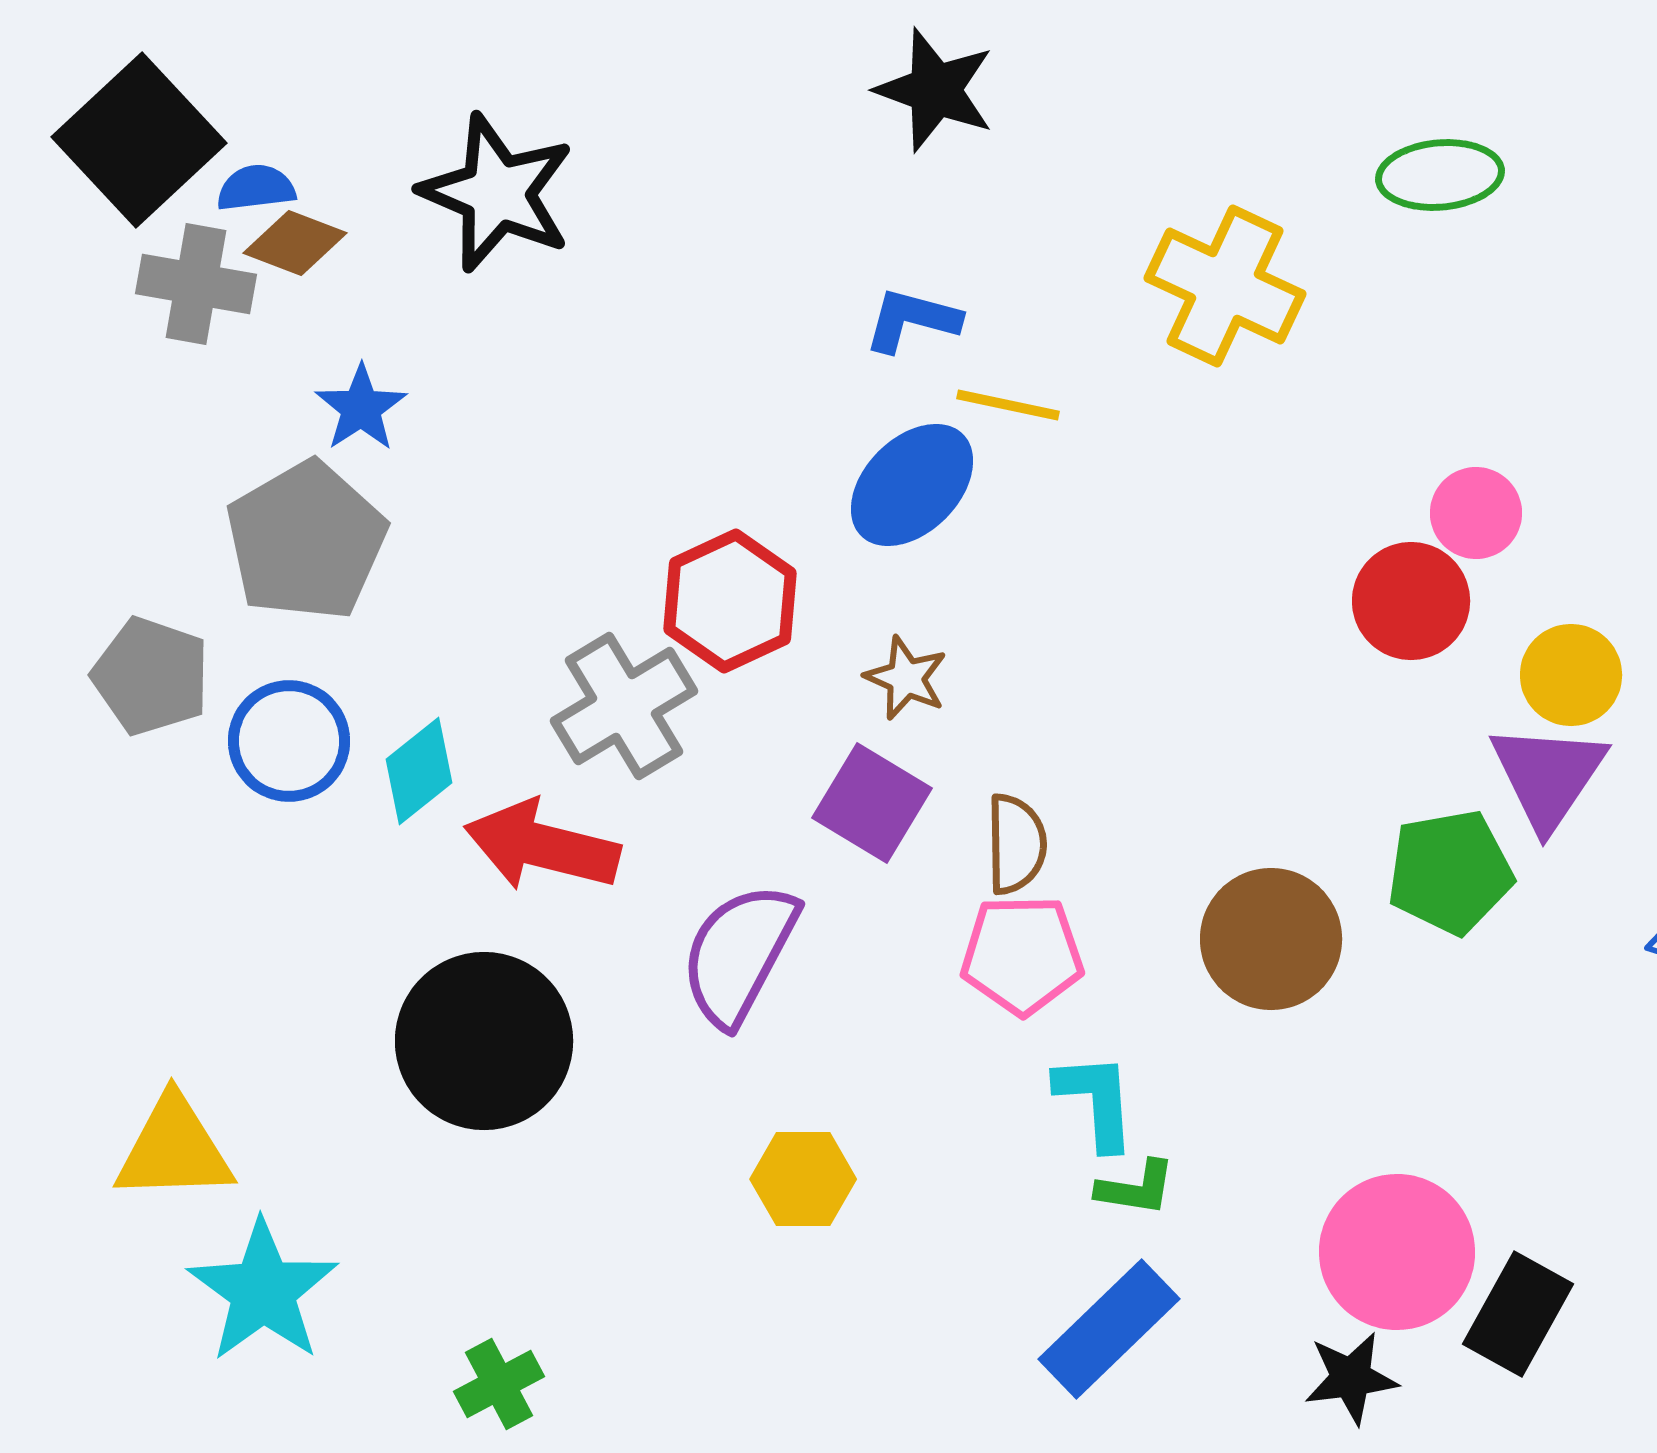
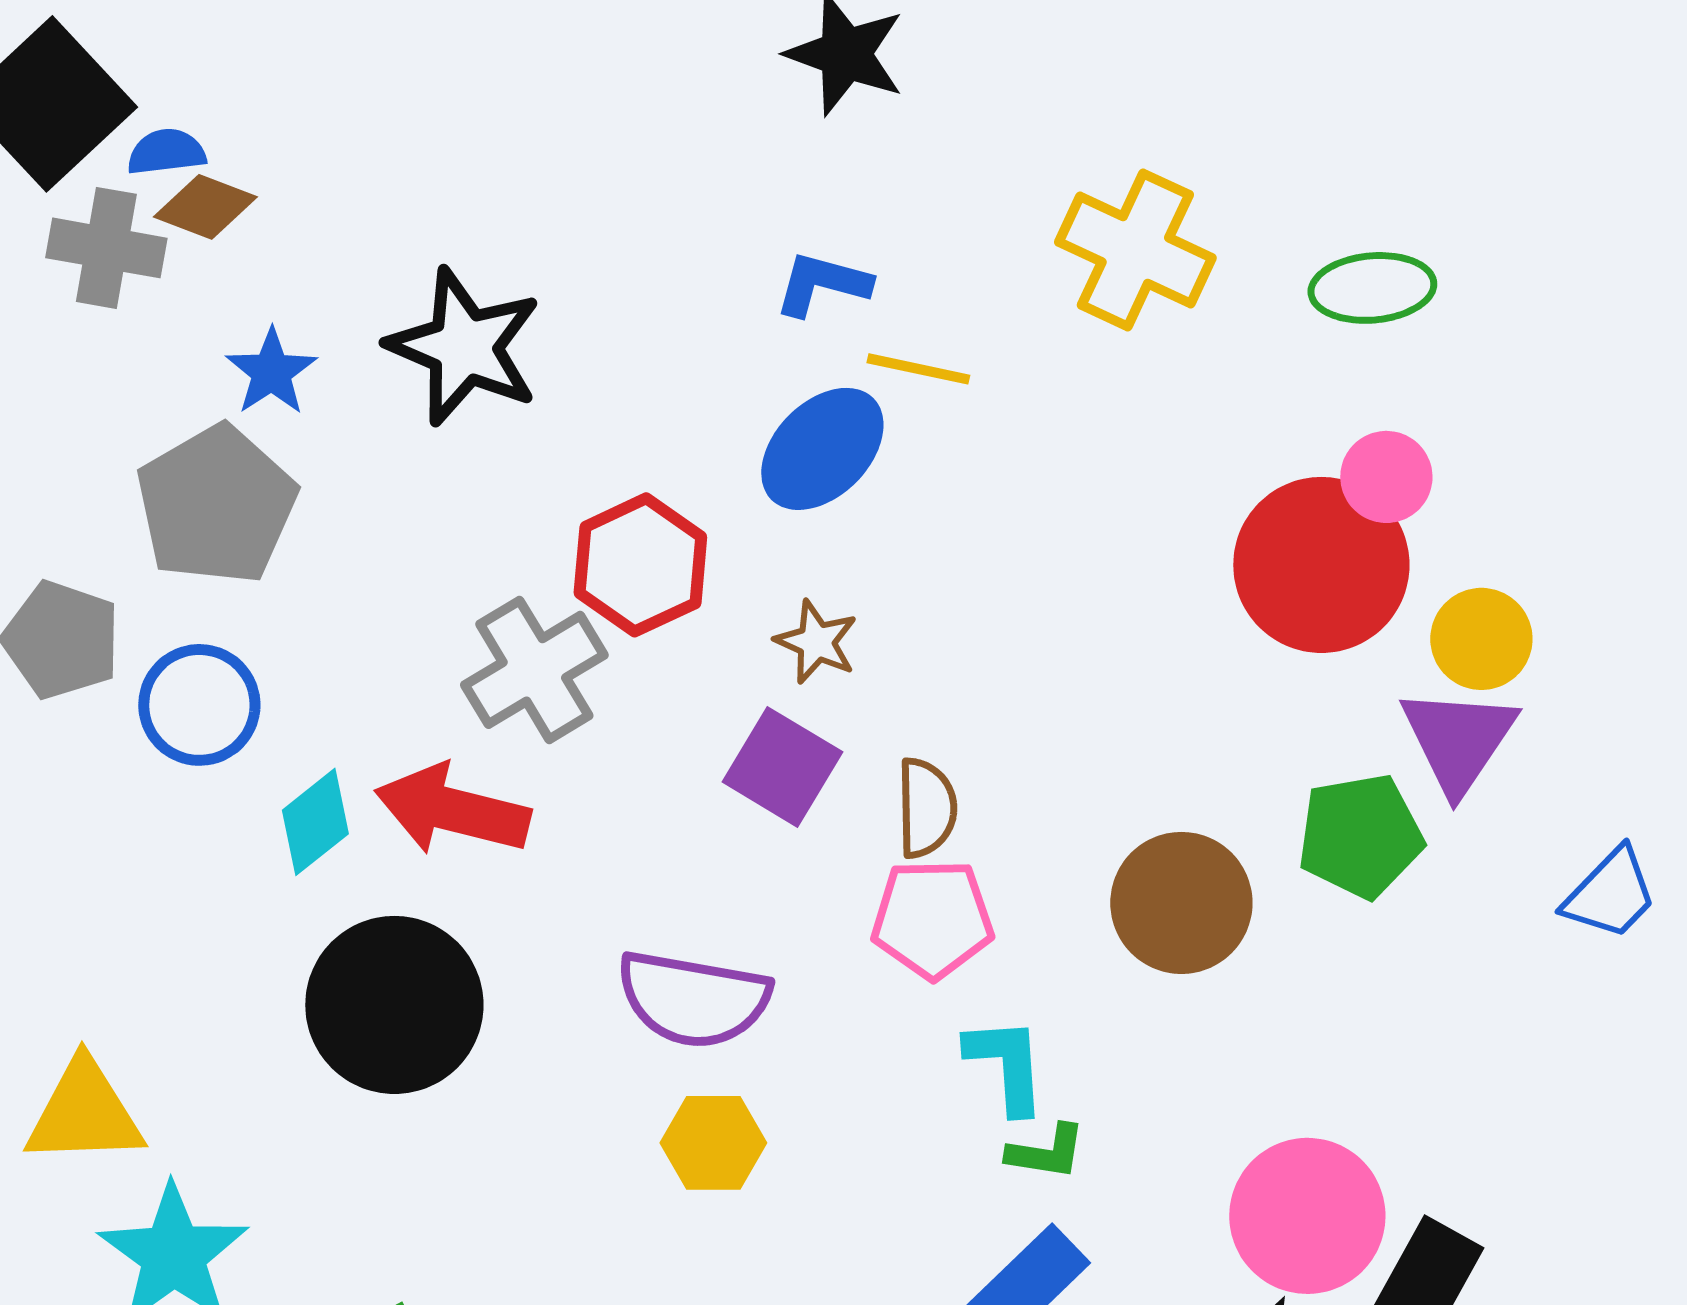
green ellipse: (1440, 175) -> (1372, 288), moved
black star: (497, 193) -> (464, 347), moved
red circle: (1411, 601) -> (1321, 565), size x1.5
cyan diamond: (419, 771) -> (315, 822), moved
purple semicircle: (739, 954) -> (693, 999), moved, turned -108

